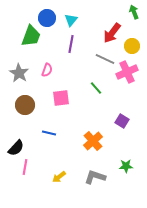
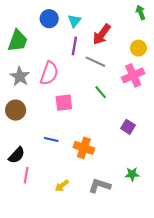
red arrow: (112, 33) -> (102, 34), moved
green trapezoid: (31, 36) -> (18, 41), moved
gray line: (105, 59) -> (95, 62), moved
pink semicircle: (47, 70) -> (49, 73), size x1.6
brown circle: (25, 105) -> (16, 110), moved
orange cross: (93, 141) -> (84, 148), moved, turned -30

